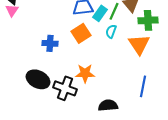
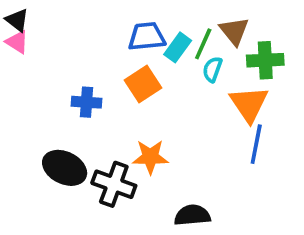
pink triangle: (12, 10) -> (17, 42), turned -32
cyan semicircle: (111, 31) -> (212, 69), moved
blue line: (143, 86) -> (256, 144), moved

